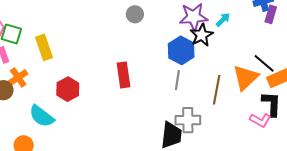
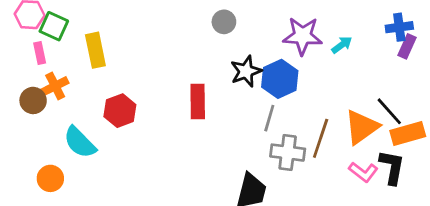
black star: (202, 35) -> (246, 71), moved
gray cross: (188, 120) -> (288, 153), moved
pink L-shape: (260, 120) -> (363, 172), moved

